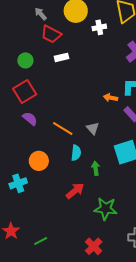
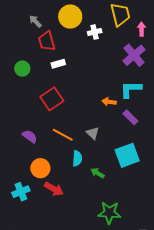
red trapezoid: (51, 34) -> (47, 41), turned 50
red square: (25, 91) -> (52, 99), moved
purple semicircle: (30, 119) -> (30, 136), moved
green arrow: (96, 168) -> (98, 173), turned -48
red arrow: (75, 191) -> (54, 189), moved, turned 72

